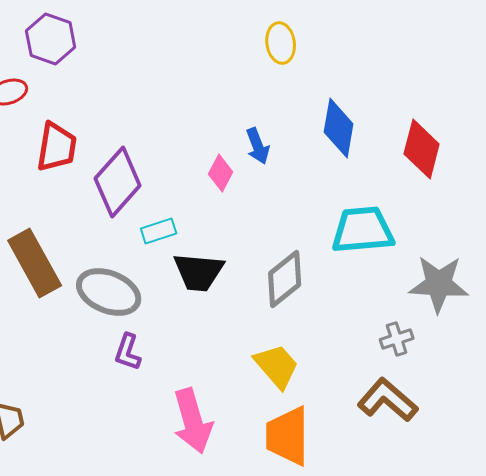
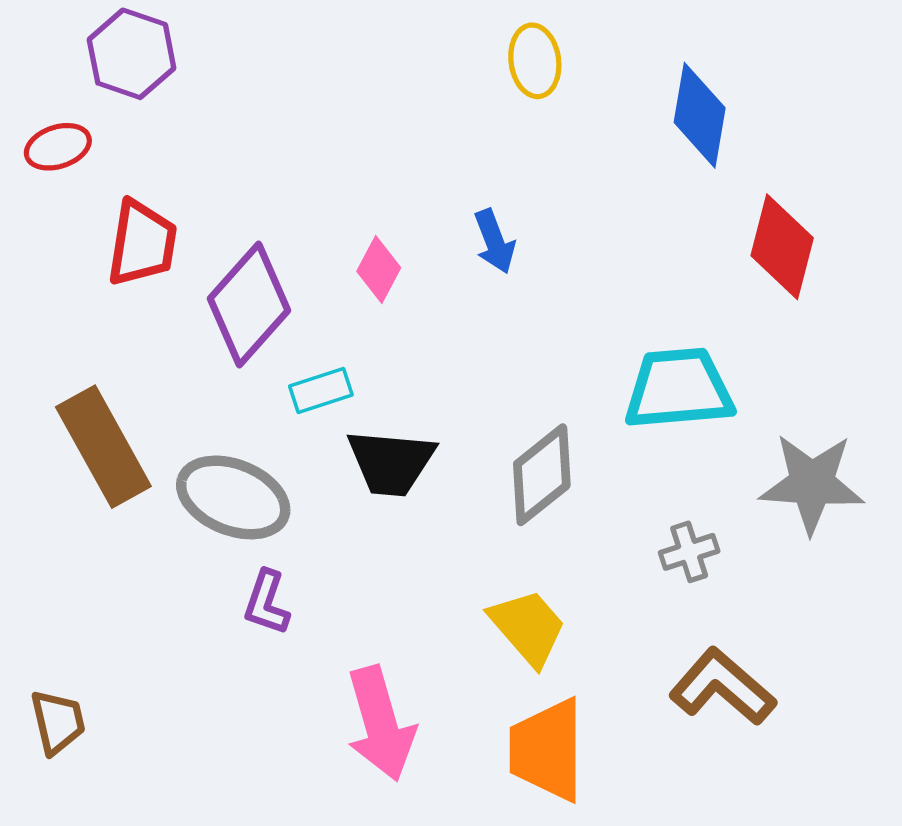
blue diamond: (339, 128) -> (700, 115), moved
pink diamond: (221, 173) -> (379, 270), moved
gray cross: (397, 339) -> (689, 552), moved

